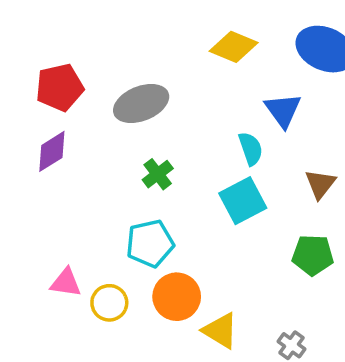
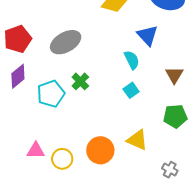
cyan square: (243, 201) -> (131, 90), size x0.6
cyan pentagon: (150, 243) -> (51, 94), moved
yellow triangle: (220, 331) -> (137, 140), moved

